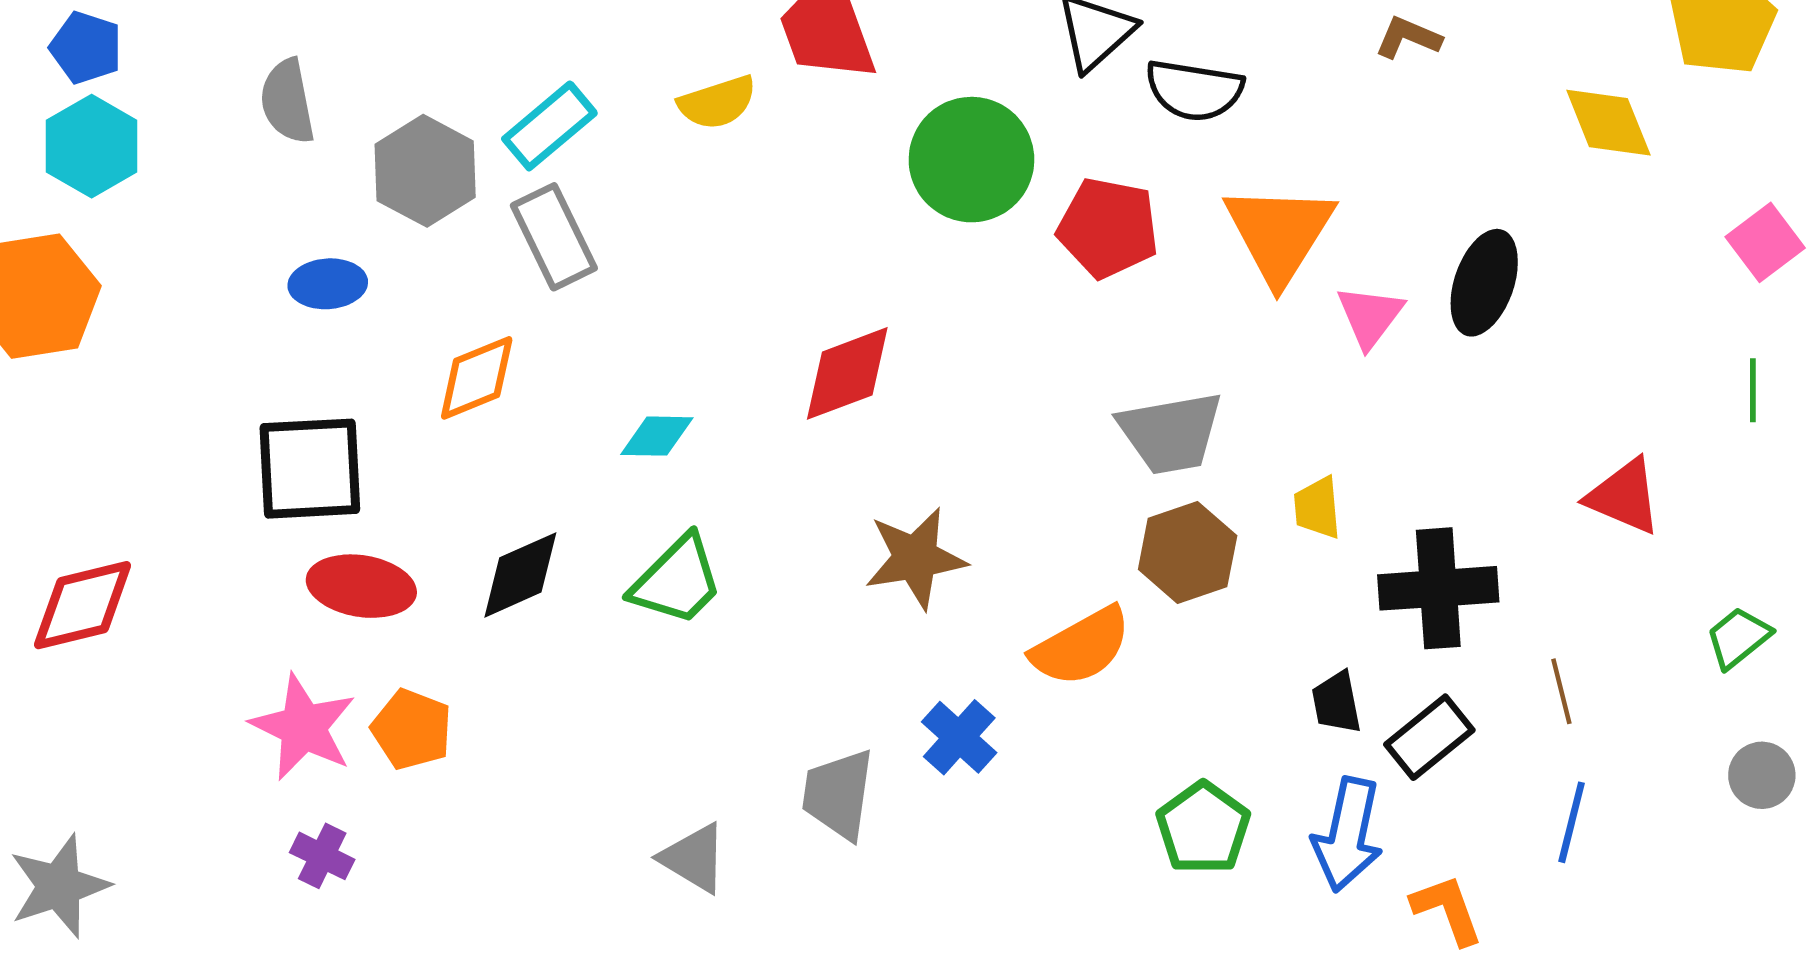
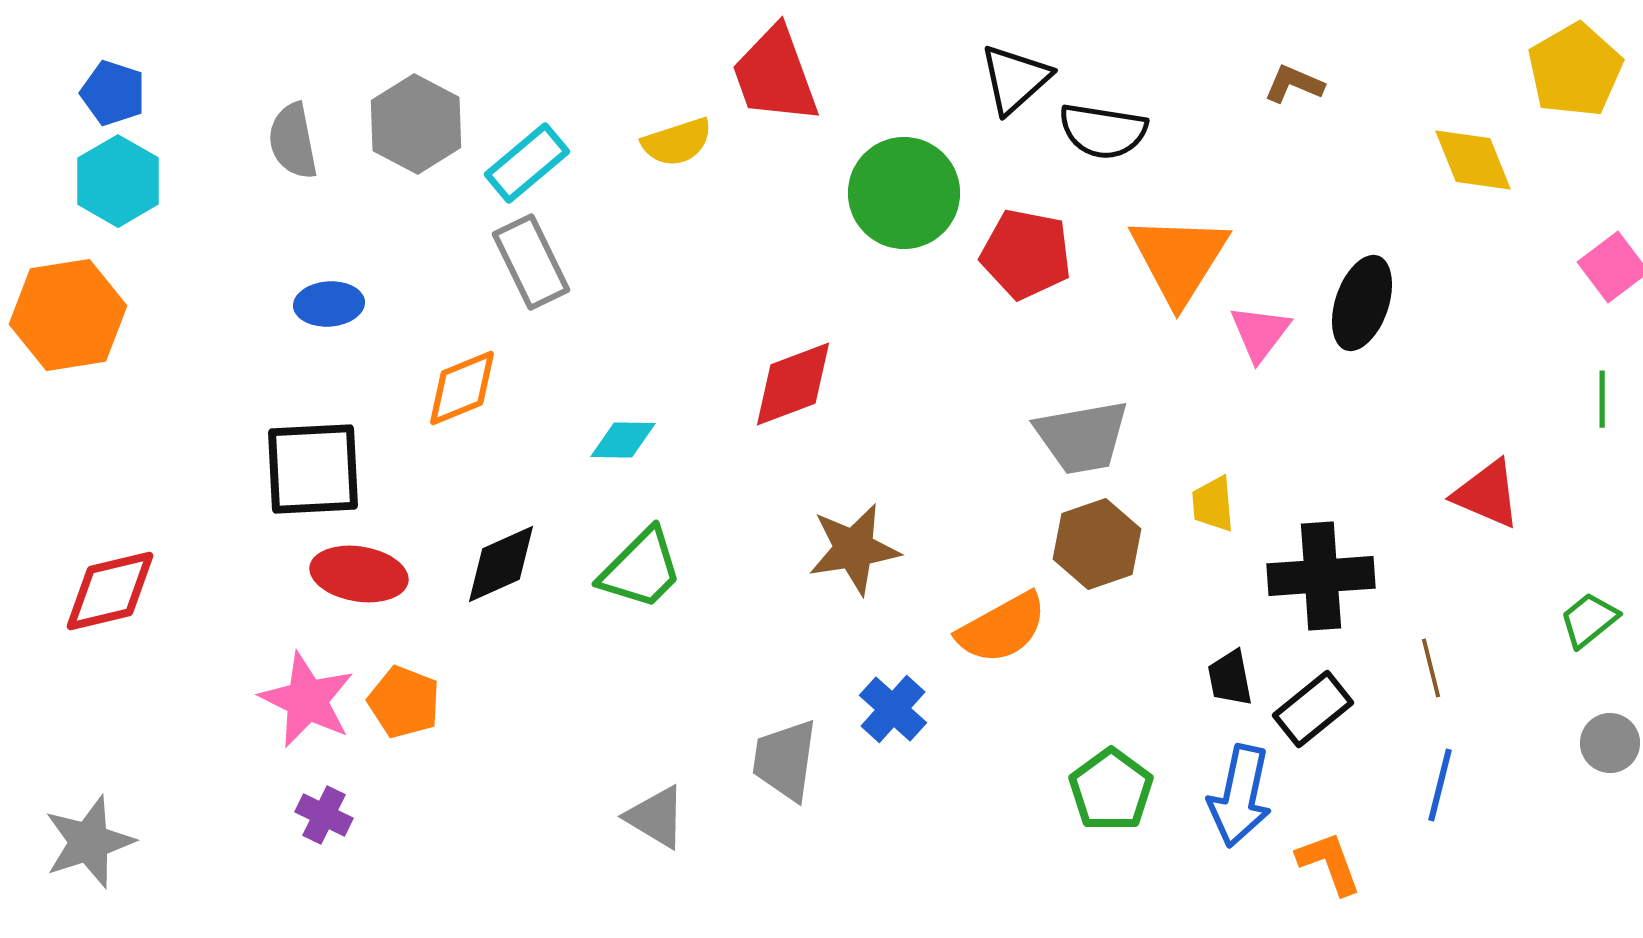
gray hexagon: (425, 171) -> (416, 124), moved

